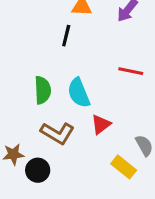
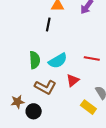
red line: (131, 71) -> (92, 58), moved
cyan semicircle: (79, 93) -> (58, 61), turned -96

